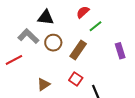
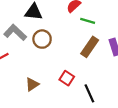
green line: (96, 26) -> (88, 21), turned 56
brown rectangle: (78, 50) -> (90, 47), moved

